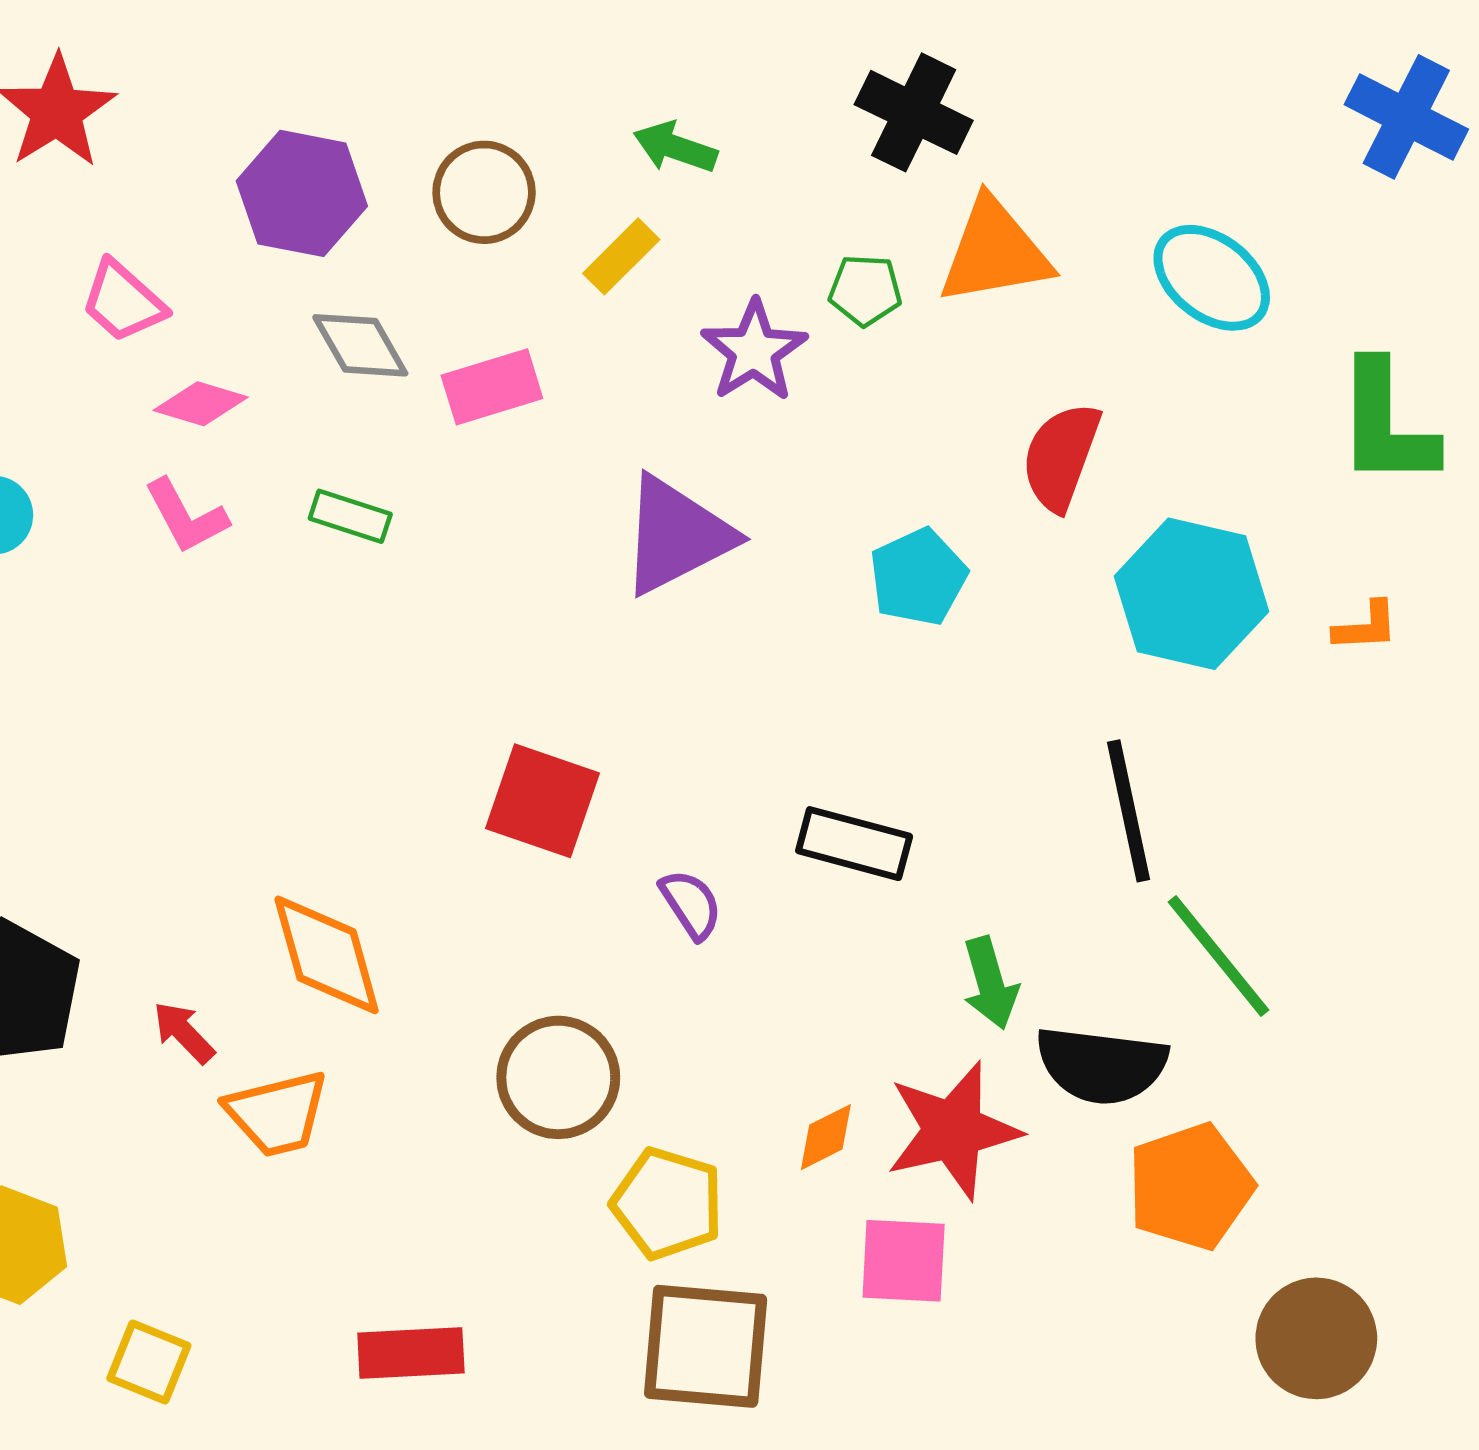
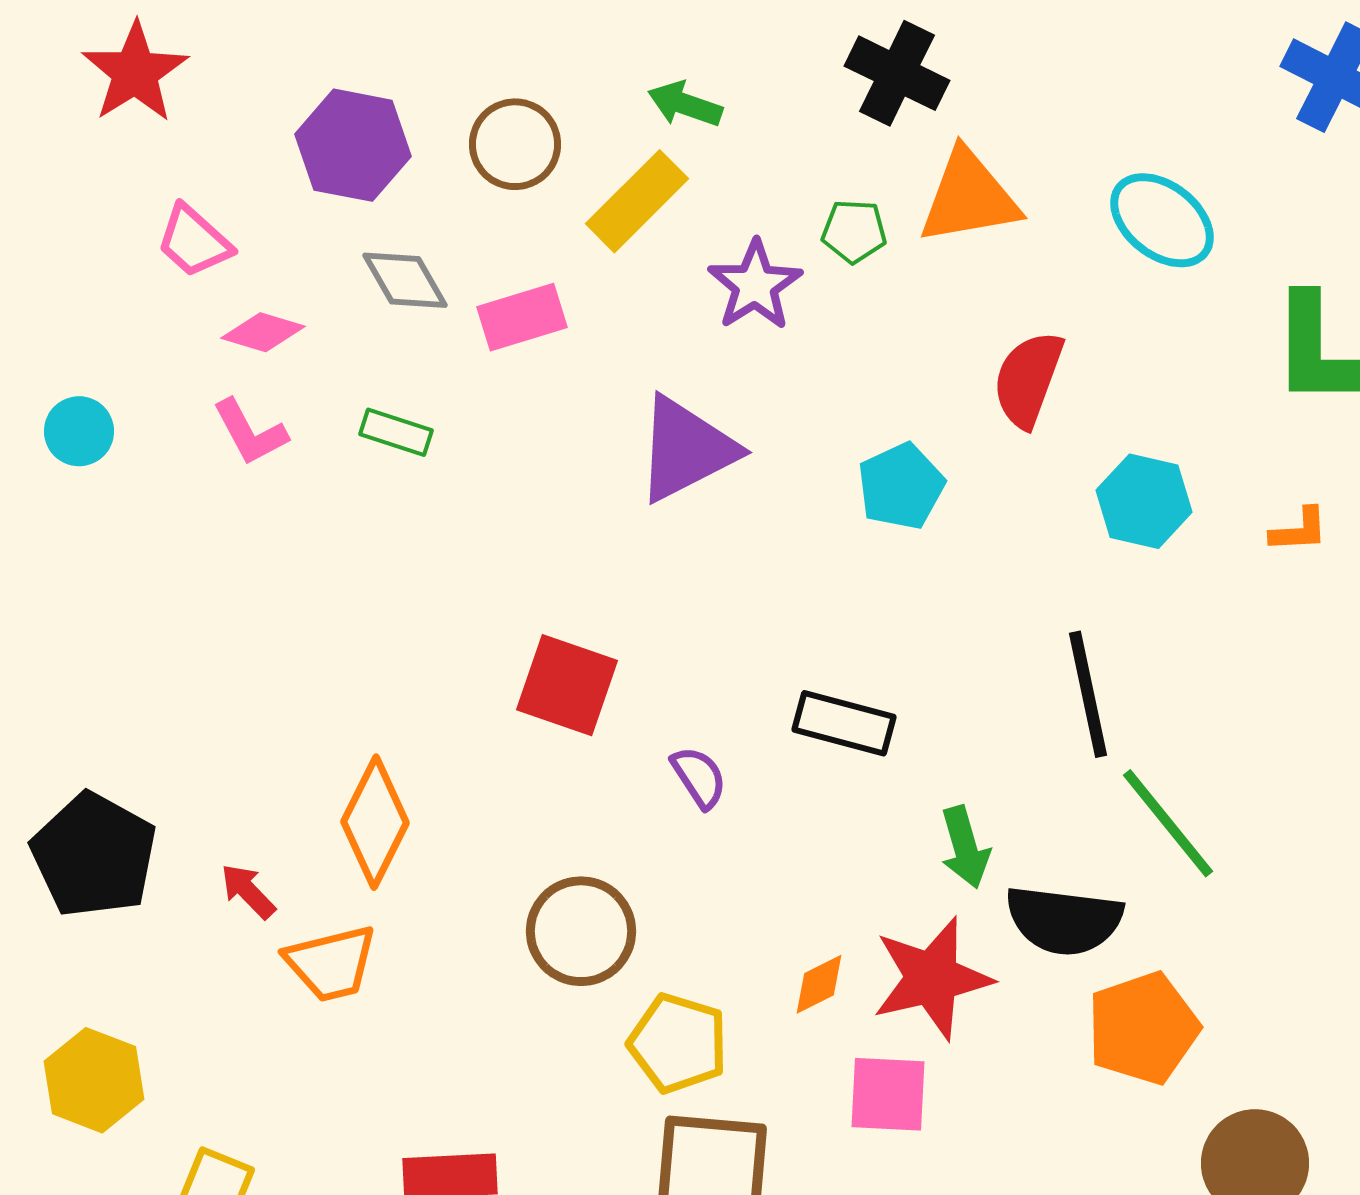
yellow rectangle: (621, 256) -> (637, 201), size x1.5
cyan hexagon: (1191, 594) -> (1144, 501), size x0.7
orange diamond: (327, 955) -> (375, 822), turned 42

